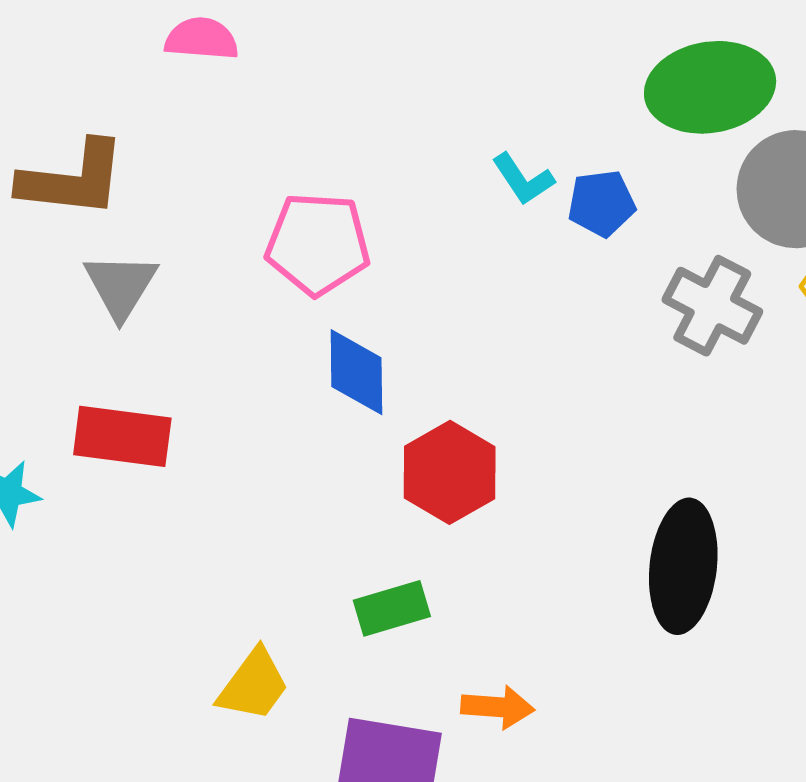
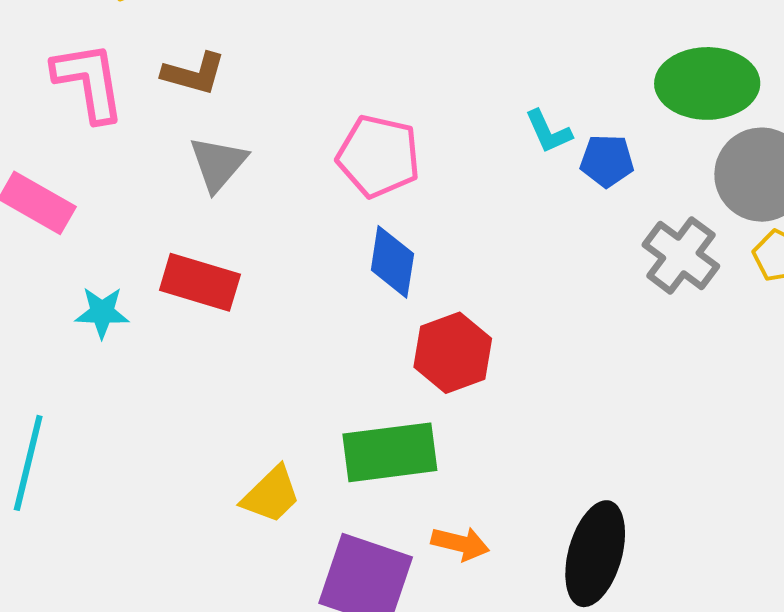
brown L-shape: (72, 179) -> (194, 74), size x0.7
black ellipse: (683, 566) -> (595, 554), moved
green rectangle: (392, 608) -> (390, 452), size x1.6

